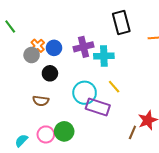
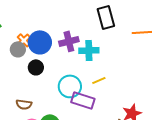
blue circle: (54, 48) -> (40, 42), size x1.5
yellow line: (114, 87) -> (99, 80), turned -72
brown semicircle: (41, 101) -> (24, 104), moved

